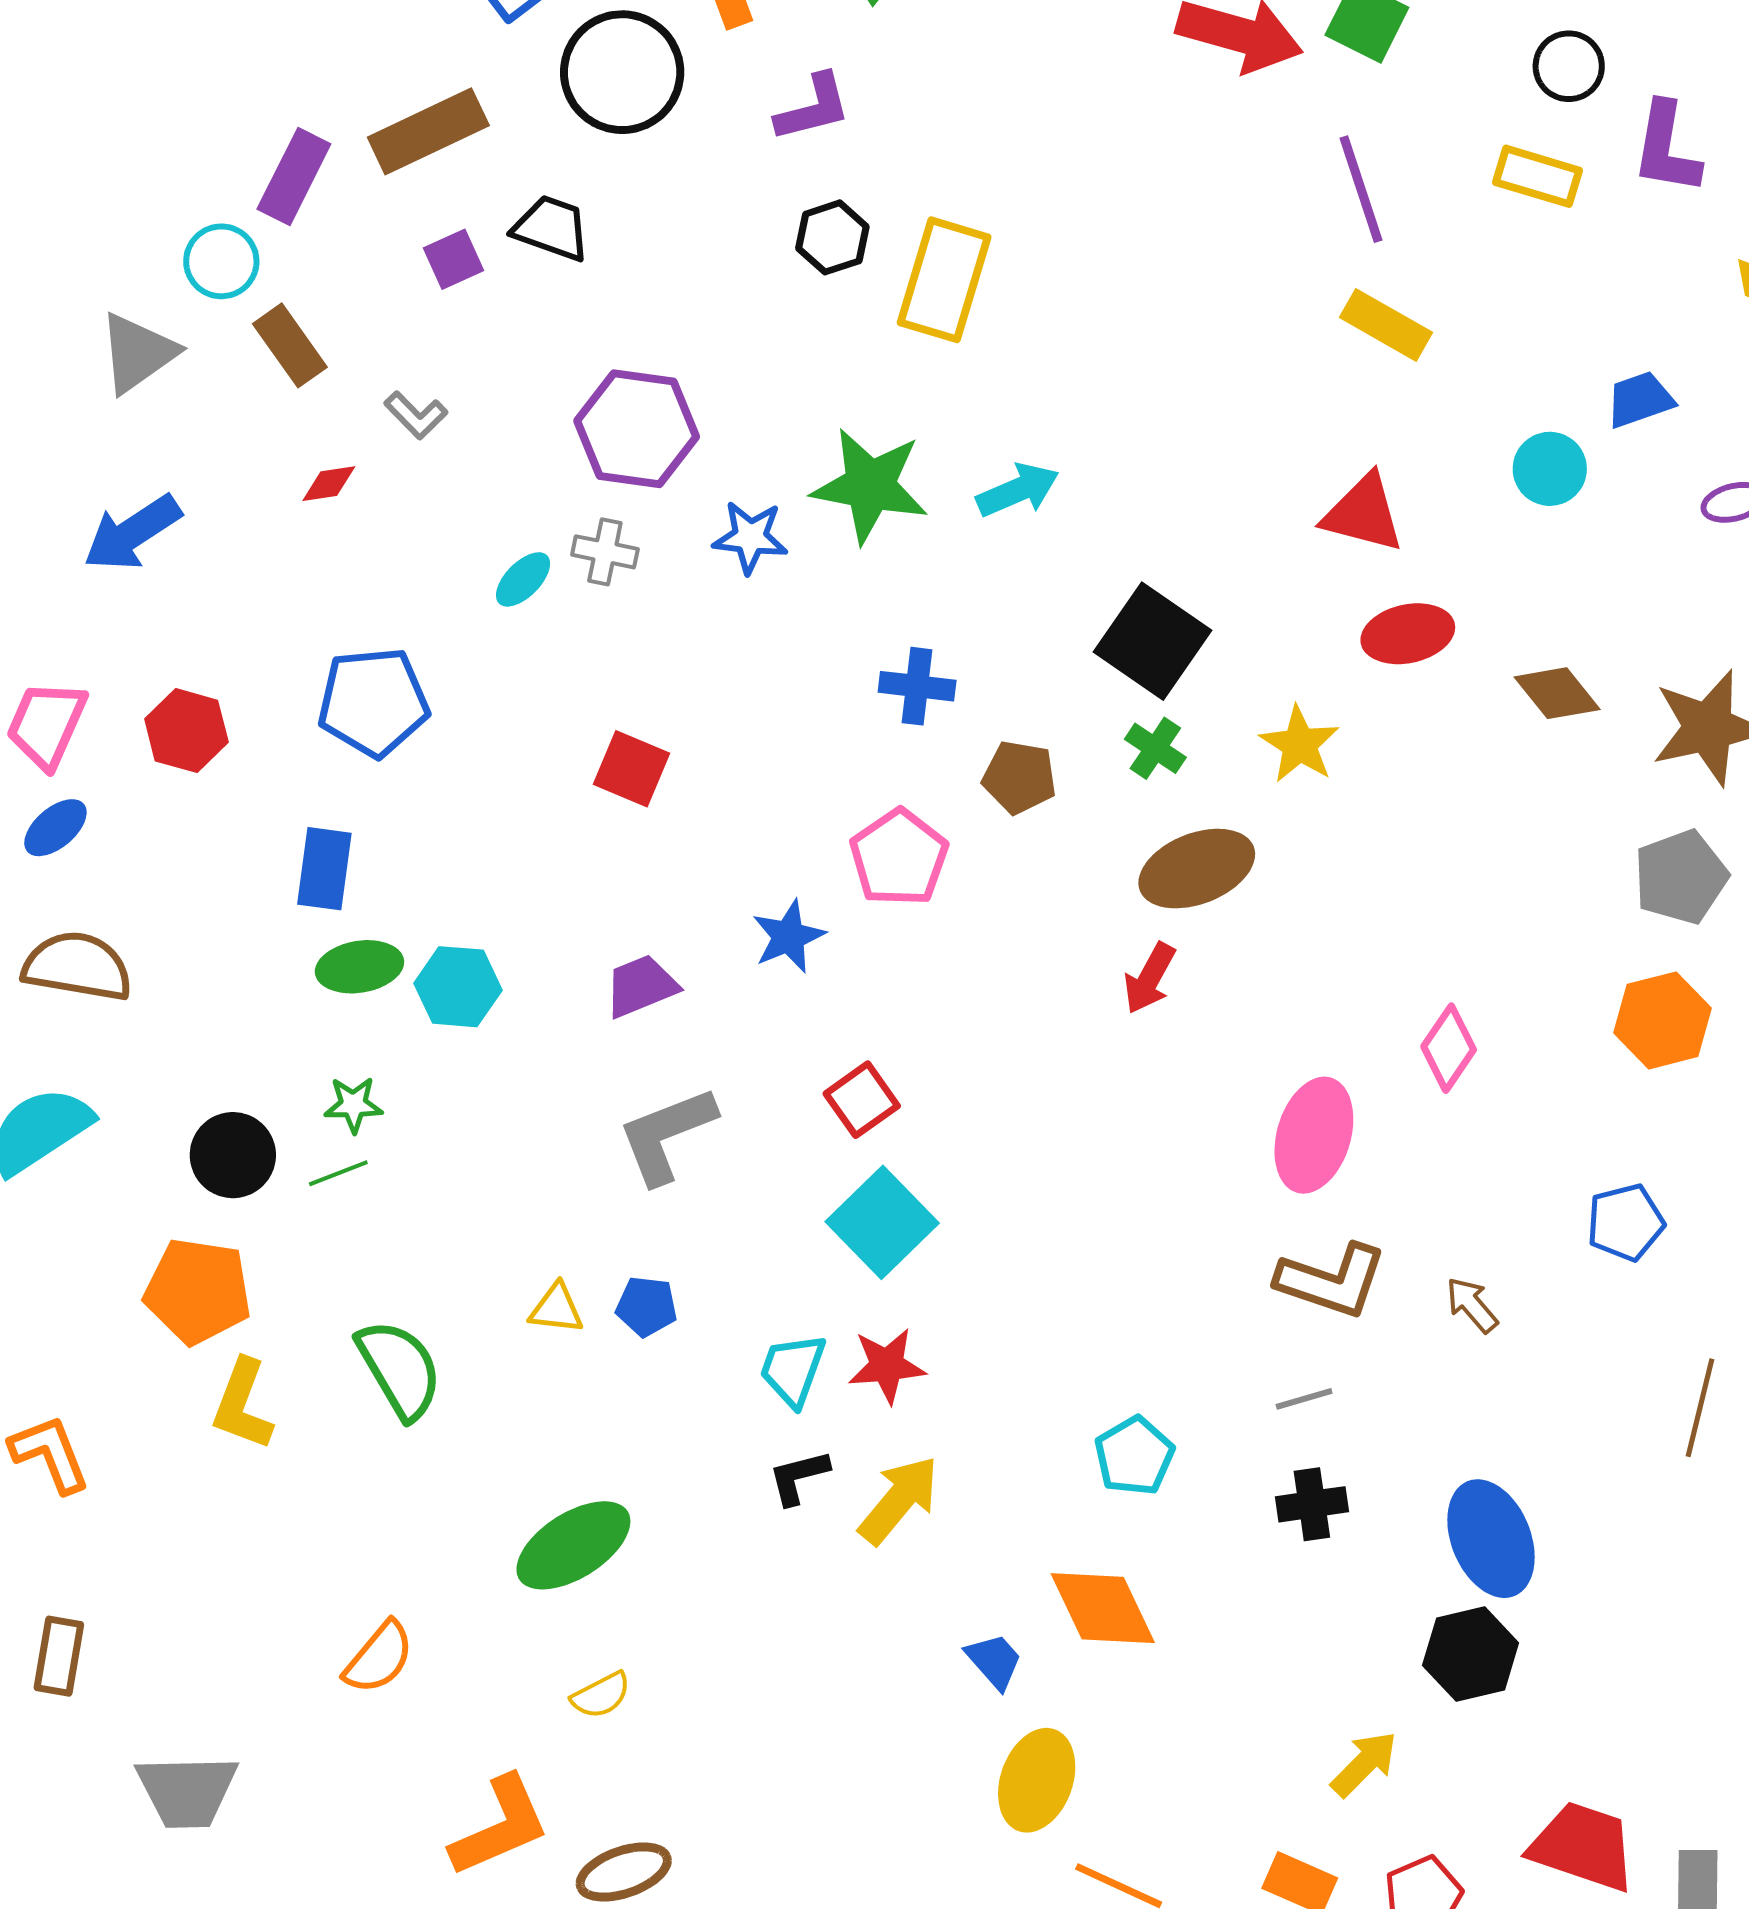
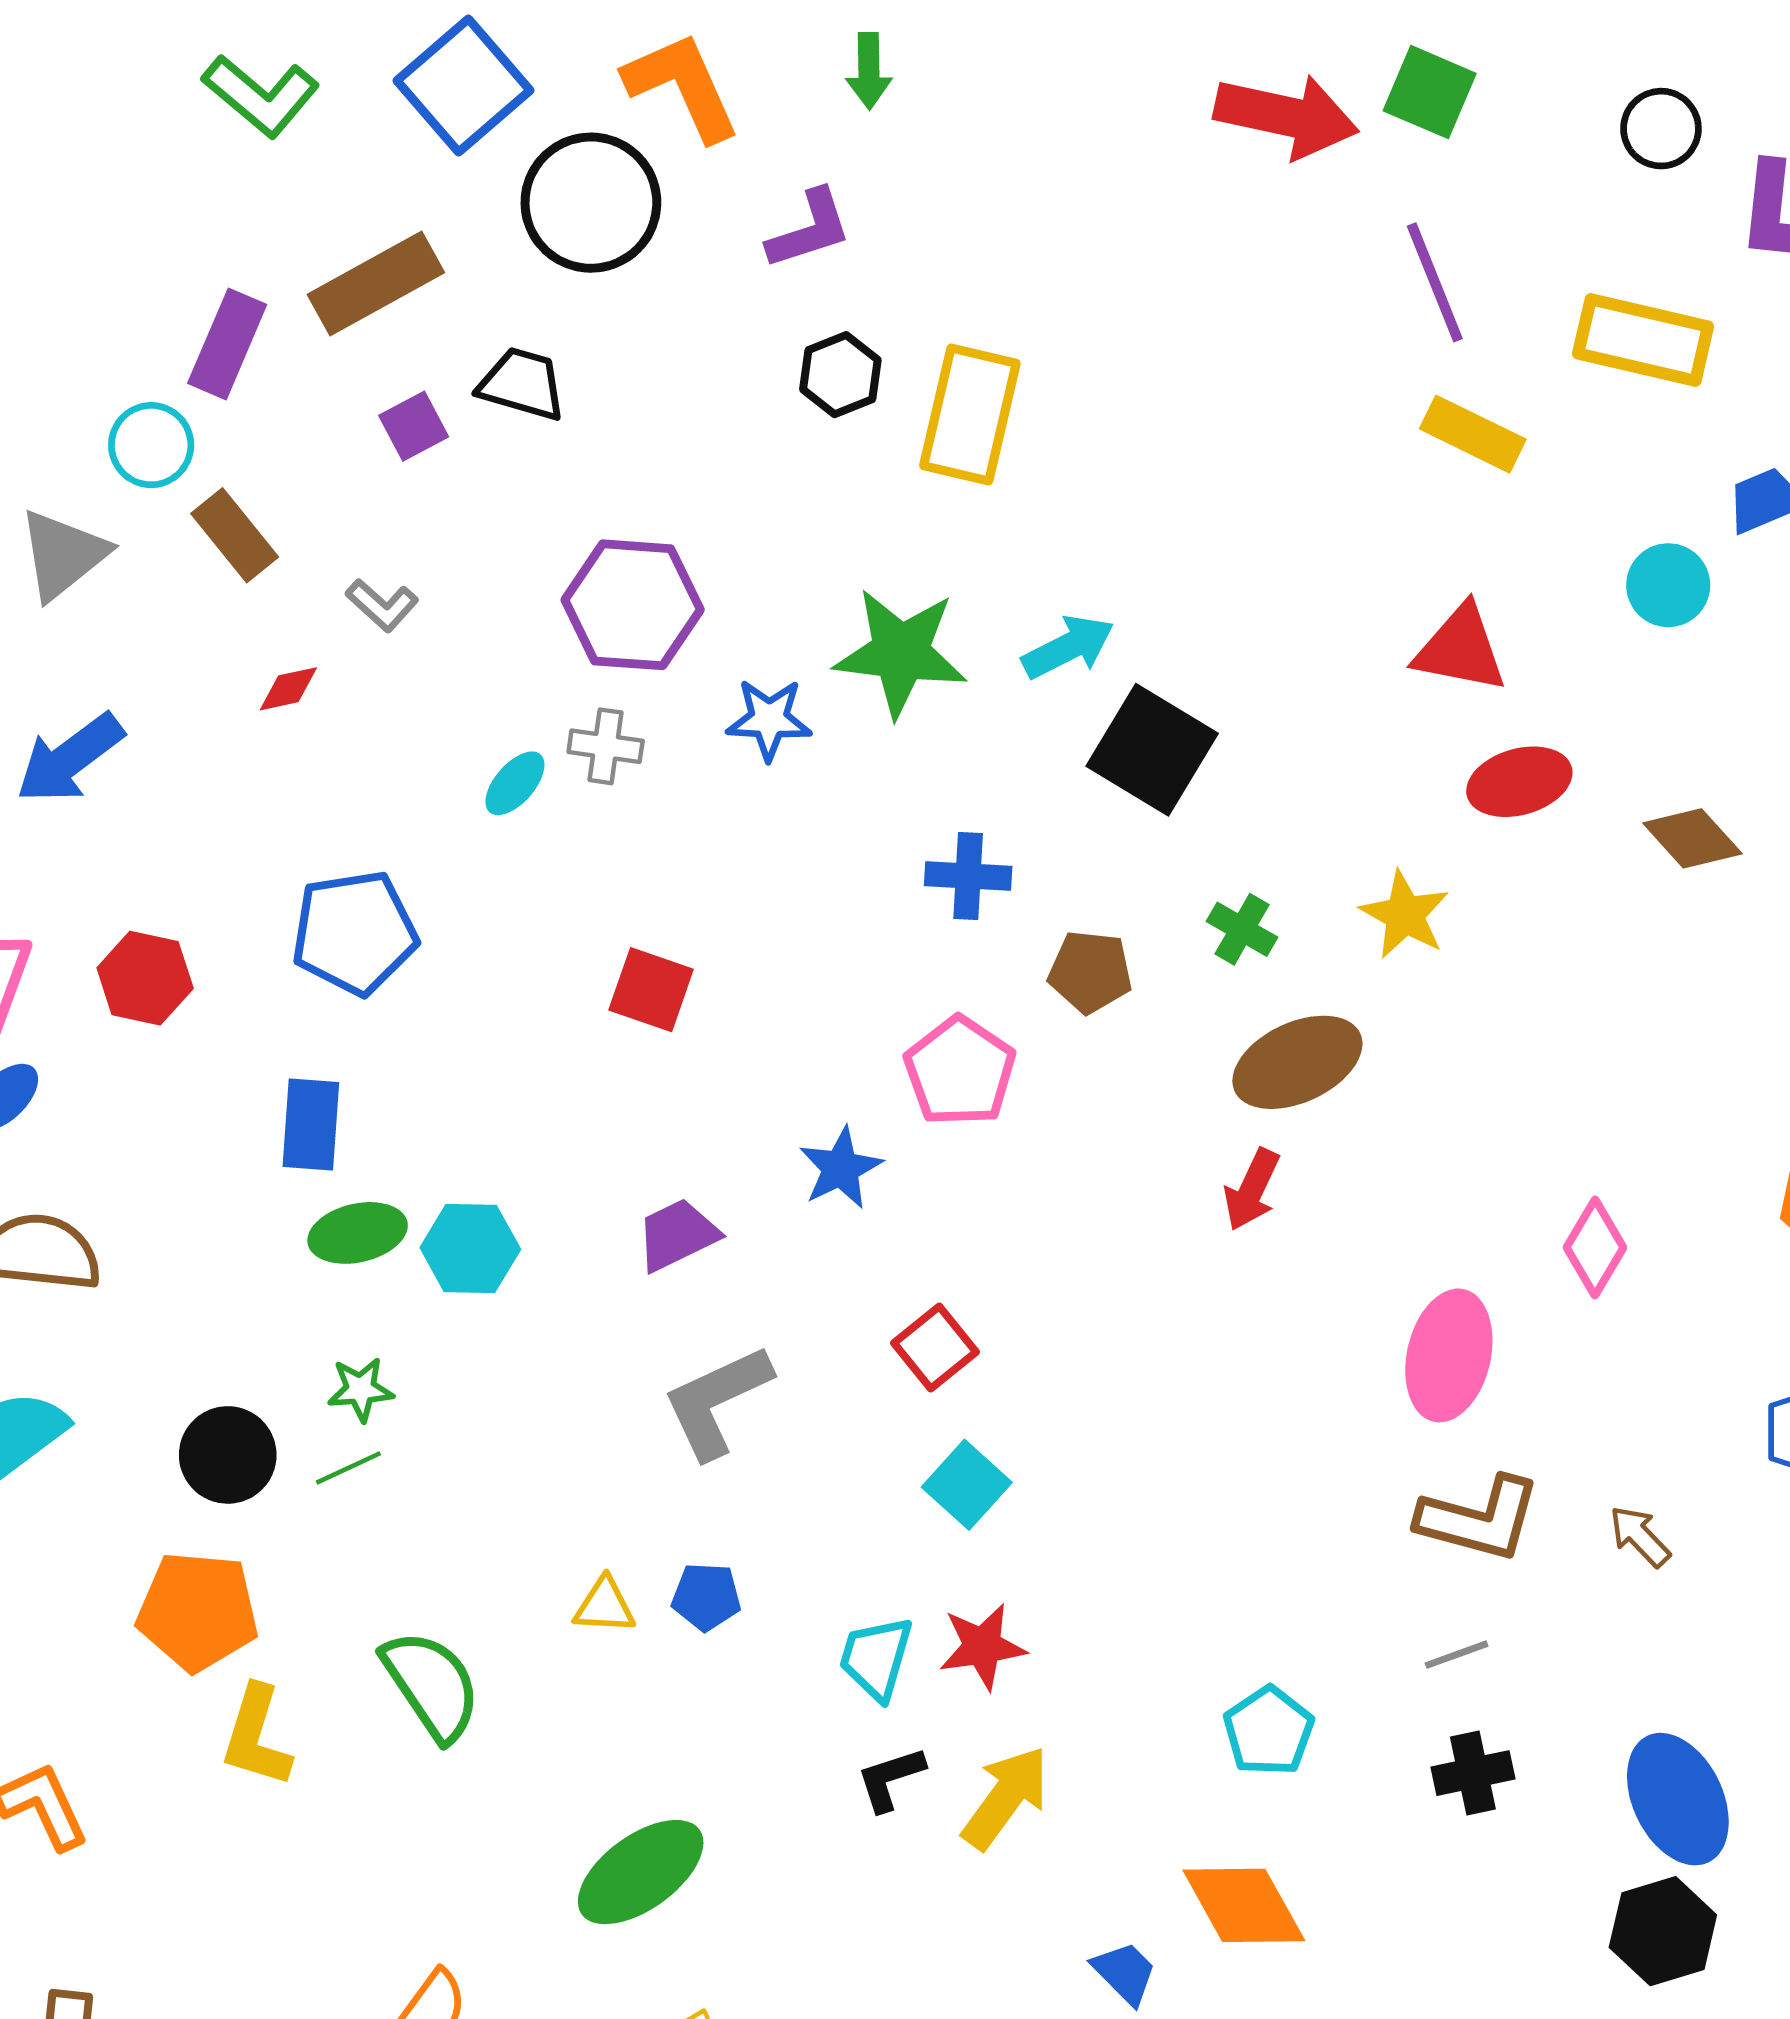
yellow rectangle: (1537, 176) -> (1643, 340), moved, size x1.4
black square: (1152, 641) -> (1152, 750), moved
cyan square: (882, 1222) -> (967, 1485), size x0.7

